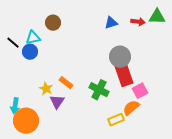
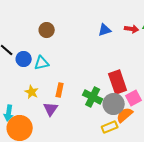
cyan triangle: (33, 38) -> (42, 63), moved
gray circle: (120, 57) -> (114, 104), moved
orange rectangle: (66, 83) -> (60, 90), turned 64
yellow star: (46, 89) -> (32, 92), moved

